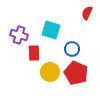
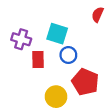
blue circle: (72, 49) -> (68, 55), moved
yellow circle: (50, 72) -> (56, 97), moved

